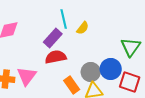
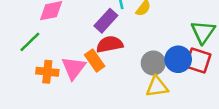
red square: (130, 82) -> (198, 61), moved
orange rectangle: (72, 85) -> (95, 61), moved

